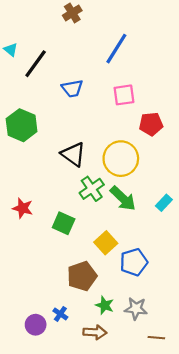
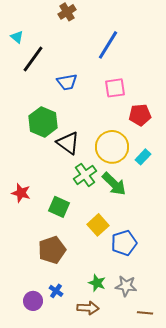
cyan triangle: (11, 50) -> (17, 37), moved
green hexagon: (22, 125) -> (43, 122), moved
cyan rectangle: (164, 203) -> (143, 157), moved
brown pentagon: (82, 276) -> (52, 250), moved

